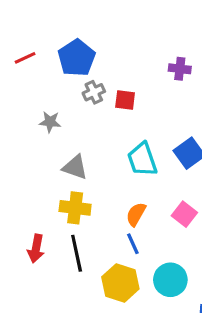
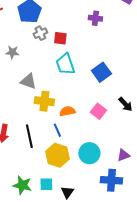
cyan trapezoid: (142, 159) -> (65, 64), moved
yellow cross: (75, 208) -> (44, 101), moved
orange semicircle: (136, 214) -> (67, 111), turned 49
blue line: (133, 244) -> (57, 130), moved

